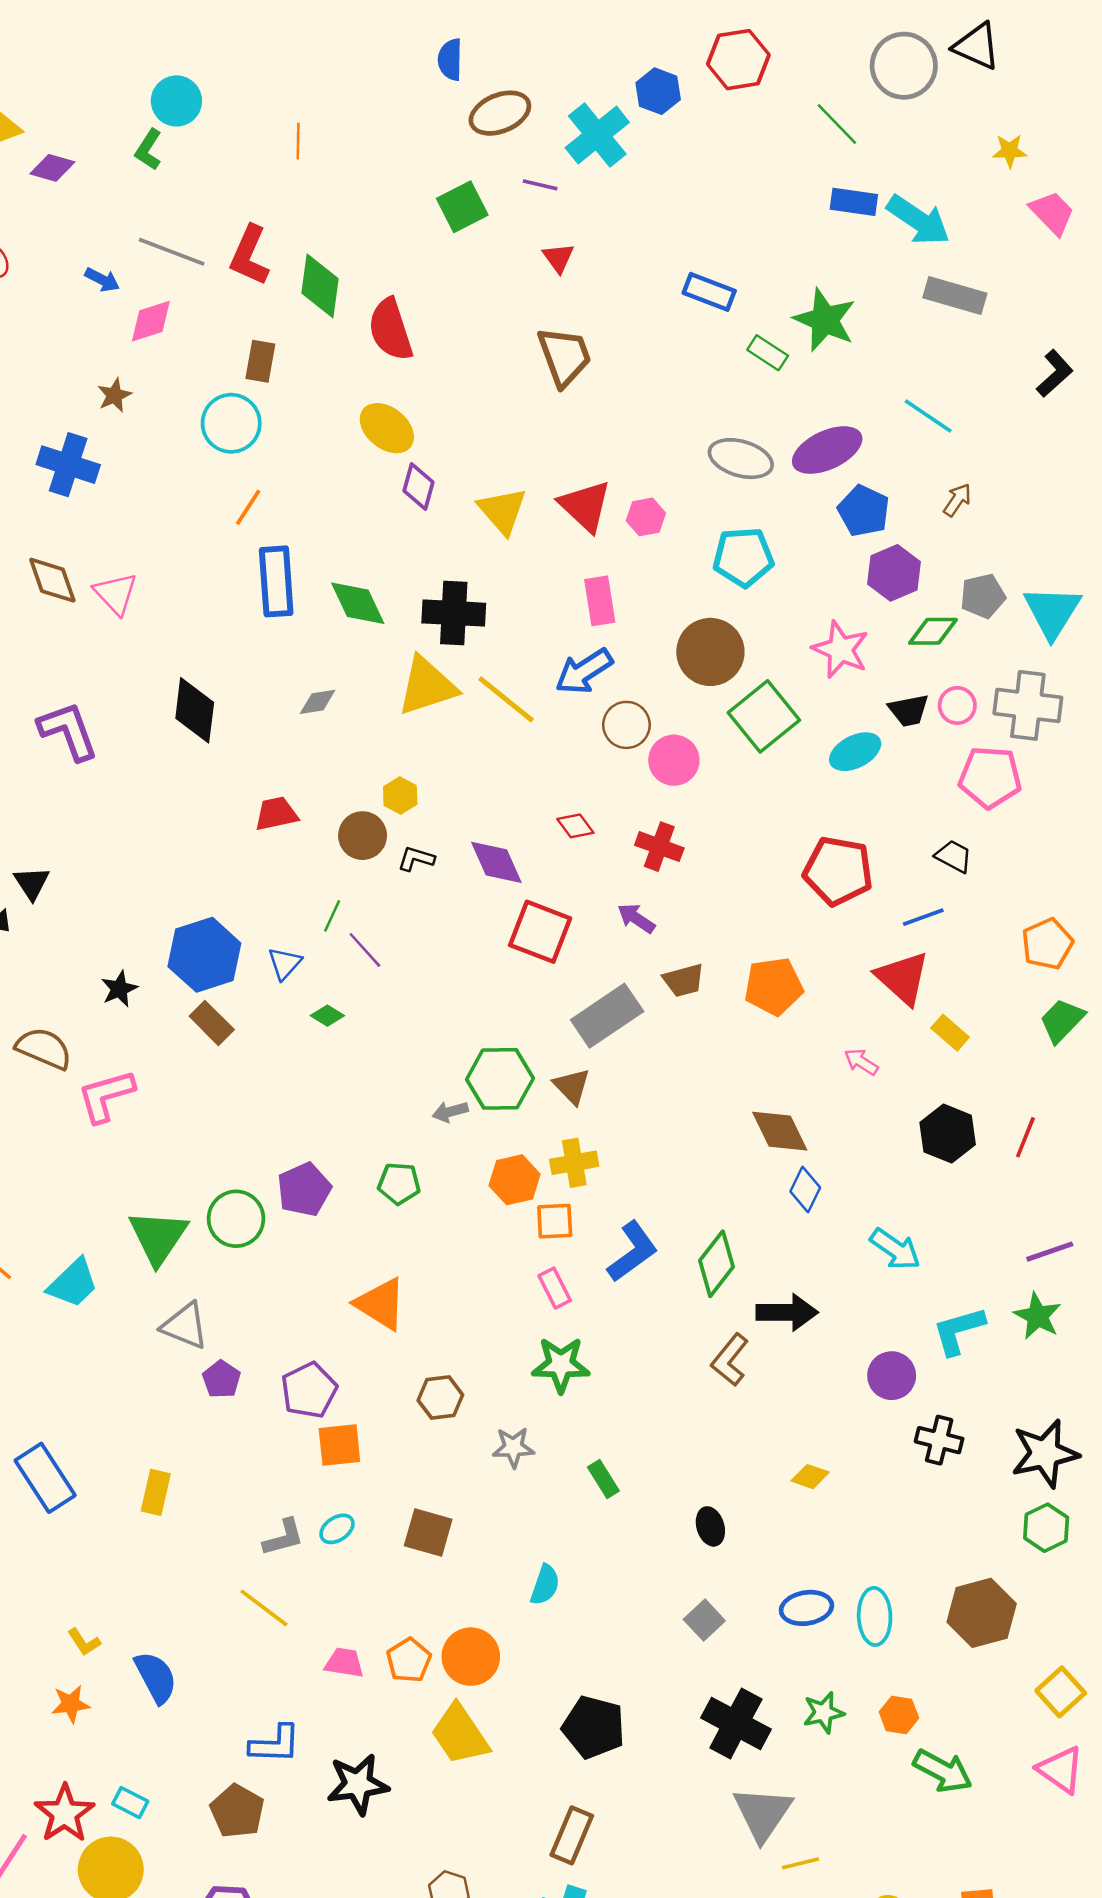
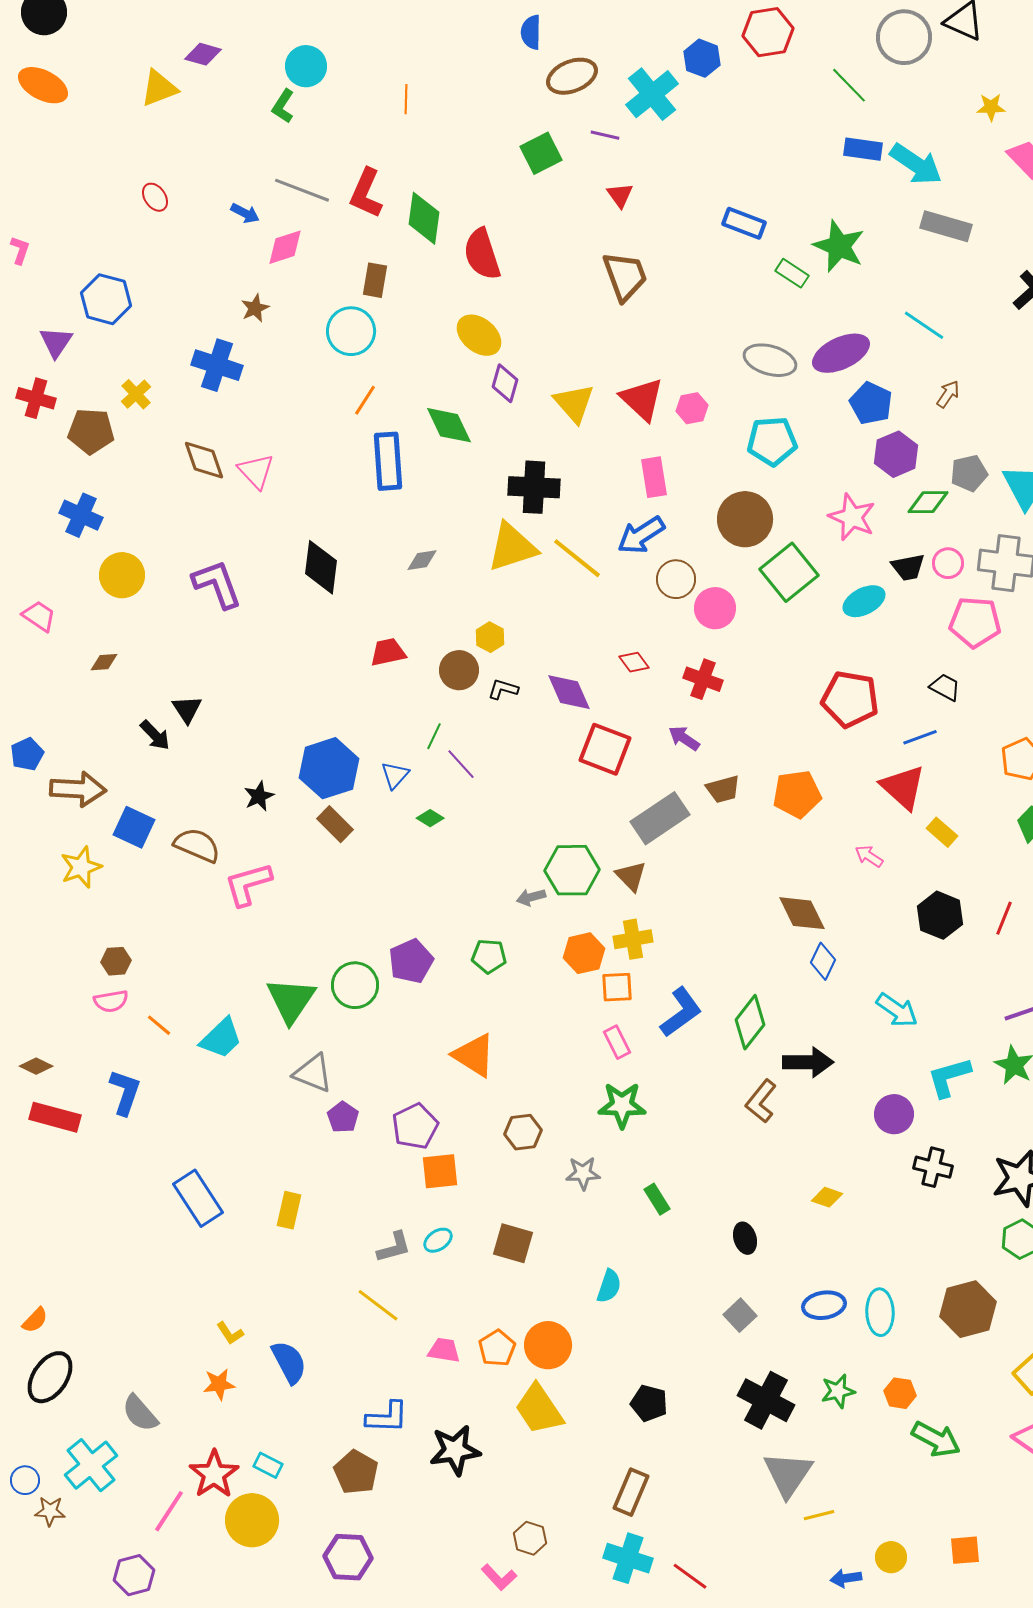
purple diamond: (52, 168) -> (203, 54), moved
green diamond: (358, 603) -> (449, 425), moved
black pentagon: (594, 1727) -> (649, 1403), size x0.7

